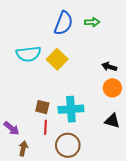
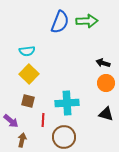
green arrow: (92, 22) -> (87, 21), size x1.5
cyan semicircle: (29, 54) -> (27, 51), size x0.7
yellow square: (57, 59) -> (29, 74), moved
brown square: (42, 107) -> (28, 101), moved

